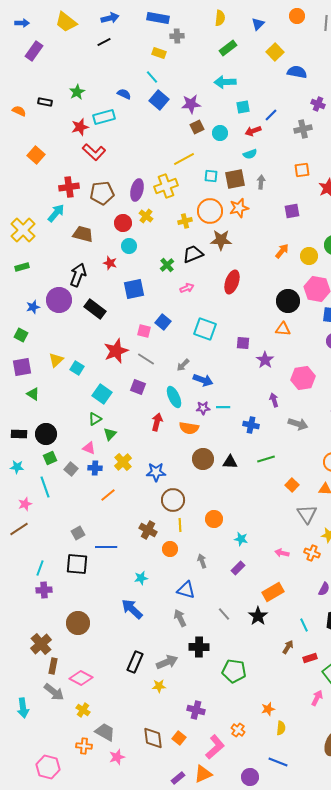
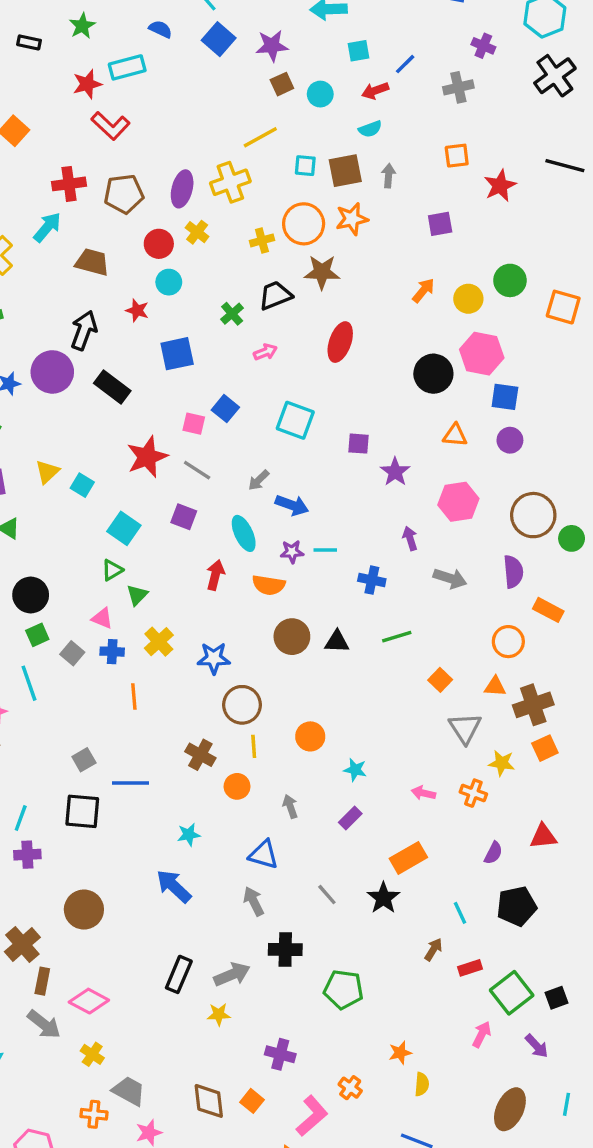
orange triangle: (283, 329) -> (455, 435), moved
orange line: (108, 495) -> (134, 697), turned -56

